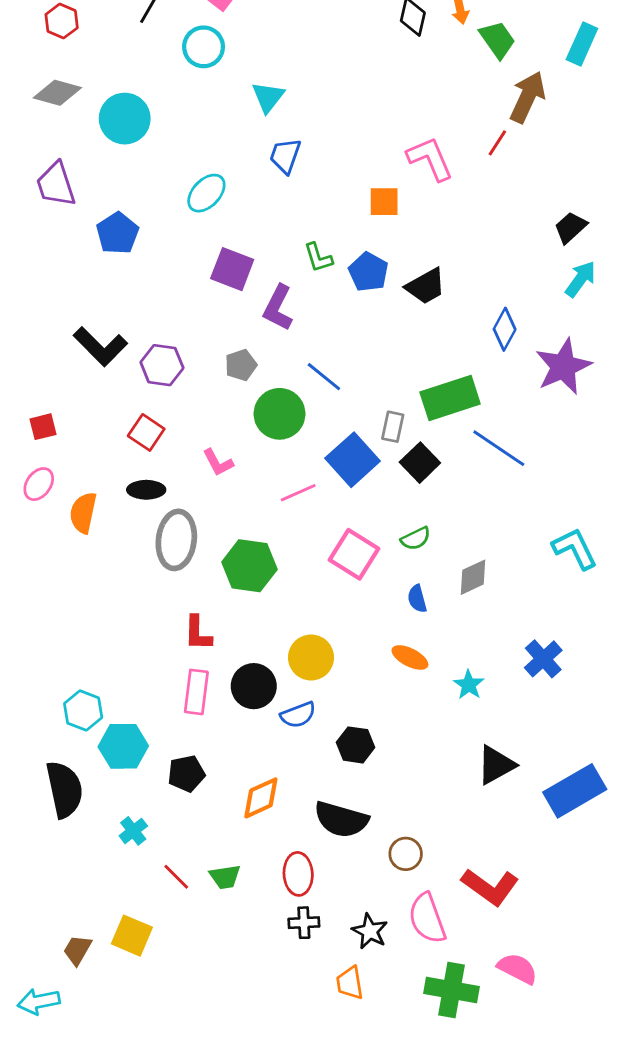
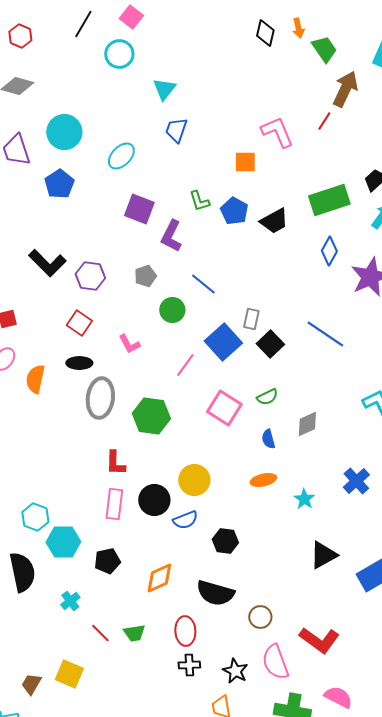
cyan circle: (125, 119) -> (64, 132), moved
green rectangle: (450, 398) -> (329, 200), moved
green circle: (280, 414) -> (172, 310), size x0.7
pink line: (298, 493) -> (185, 365), turned -30
orange ellipse: (410, 657) -> (263, 480), turned -40

